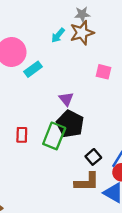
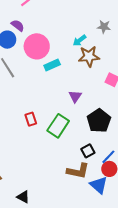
brown star: (82, 33) -> (89, 56), moved
black pentagon: (70, 124) -> (99, 121), moved
red rectangle: (22, 135) -> (31, 119), turned -32

